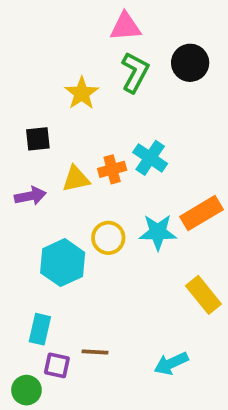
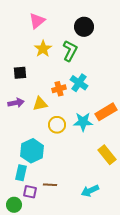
pink triangle: (125, 27) -> (37, 21), moved, turned -36
black circle: (190, 63) -> (84, 27), moved
green L-shape: (135, 72) -> (70, 51), moved
yellow triangle: (76, 179) -> (40, 104), moved
cyan hexagon: (63, 263) -> (32, 151), moved

